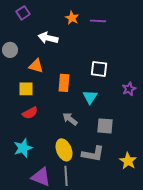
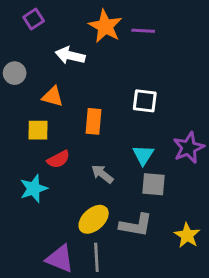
orange star: (72, 18) -> (105, 26), size x1.6
purple star: (129, 89) -> (189, 148), moved, size x1.5
cyan triangle: (90, 97) -> (143, 155), moved
red semicircle: (30, 113) -> (58, 159), moved
cyan star: (23, 148) -> (34, 189), moved
yellow ellipse: (64, 150) -> (94, 219), turned 70

